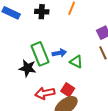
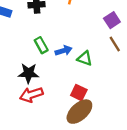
green rectangle: (40, 54) -> (41, 45), moved, size x0.6
red arrow: (45, 93) -> (31, 95), moved

